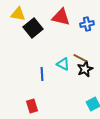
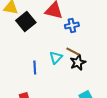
blue cross: (87, 24) -> (72, 26), moved
cyan triangle: (63, 64) -> (56, 58), turned 48

